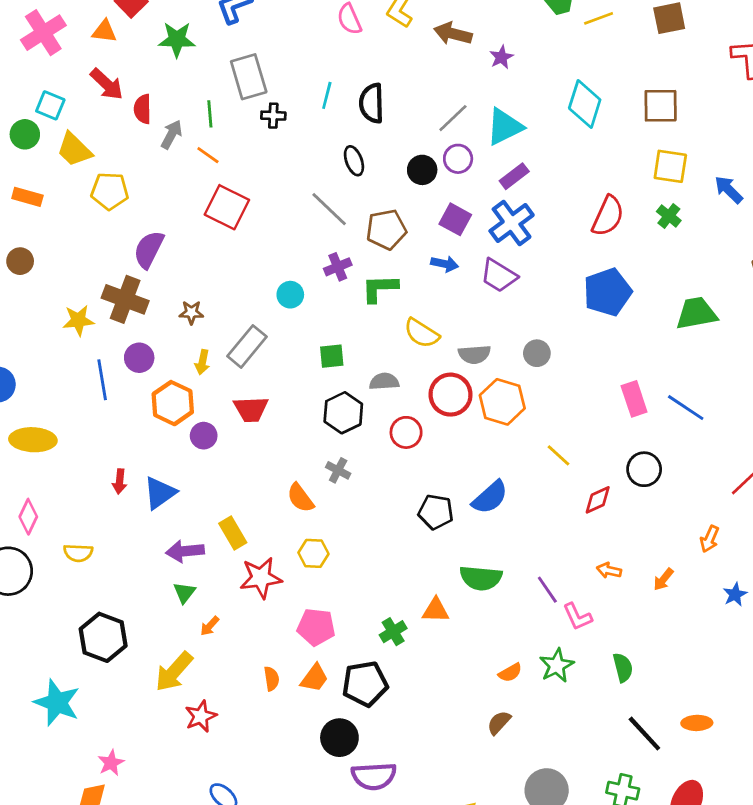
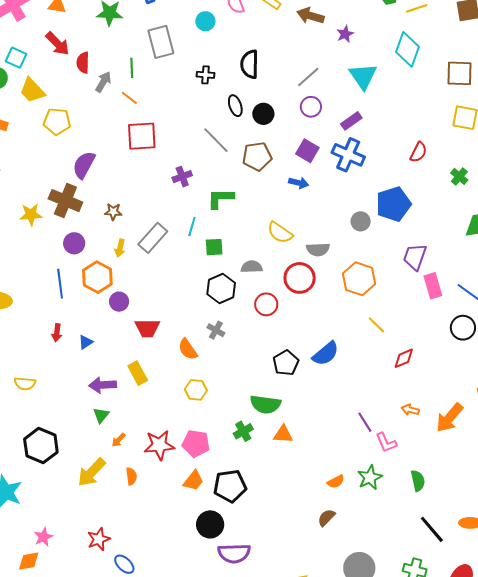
cyan line: (327, 95) -> (192, 227), moved
cyan diamond: (585, 104) -> (407, 49), moved
black cross: (273, 116) -> (206, 75), moved
cyan triangle: (505, 127) -> (363, 76), moved, turned -40
black circle: (422, 170) -> (263, 114), moved
red square: (227, 207) -> (142, 136), turned -32
red semicircle: (608, 216) -> (418, 152), size x0.7
green cross: (669, 216) -> (459, 176), moved
blue cross: (512, 223) -> (348, 155), turned -32
purple cross: (338, 267) -> (182, 177), moved
purple trapezoid: (499, 276) -> (415, 257), moved, turned 76
green L-shape: (380, 288) -> (220, 198), moved
blue pentagon: (608, 292) -> (393, 204), moved
cyan circle: (290, 295) -> (205, 21), moved
gray circle: (537, 353) -> (361, 221), moved
blue line: (102, 380) -> (60, 284), moved
orange hexagon: (502, 402) -> (359, 279), moved
red trapezoid: (251, 409) -> (147, 328), moved
black circle: (644, 469) -> (463, 328), moved
blue triangle: (160, 493) -> (86, 342), size x0.6
black pentagon: (436, 512) -> (286, 363), turned 30
red star: (261, 578) -> (159, 445), moved
green semicircle: (481, 578) -> (265, 404), moved
orange arrow: (663, 579) -> (450, 418), size x1.8
green cross: (393, 632) -> (243, 431), moved
orange semicircle: (271, 679) -> (131, 476), moved
red star: (201, 716) -> (99, 539), moved

